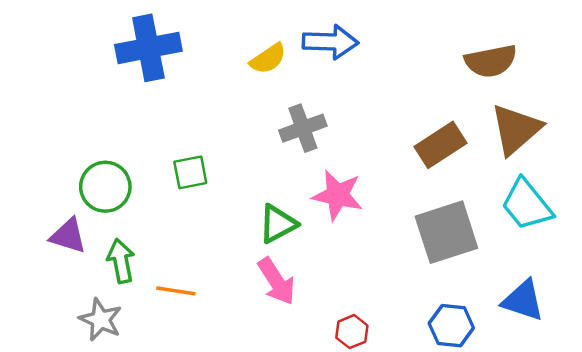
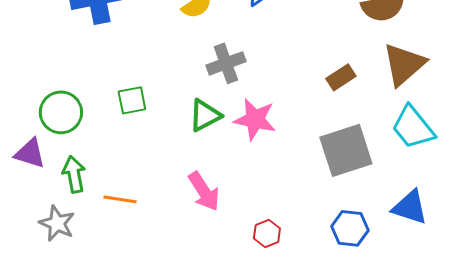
brown rectangle: (440, 145) -> (341, 77), size x0.7
green triangle: (278, 224) -> (205, 115), moved

